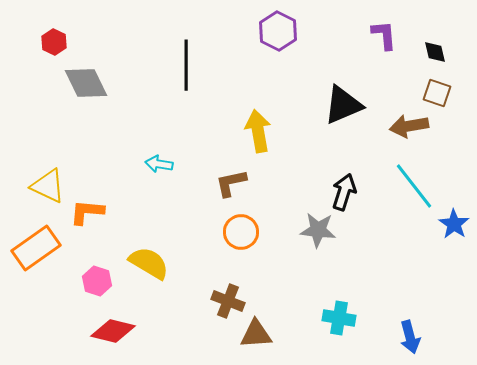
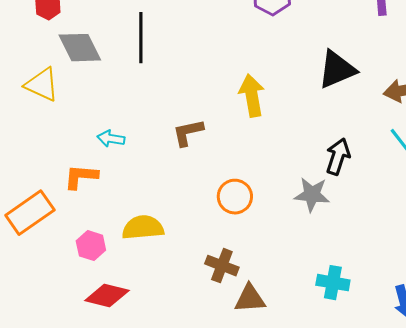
black line: (186, 65) -> (141, 38), moved
cyan arrow: (159, 164) -> (111, 139), moved
brown L-shape: (231, 183) -> (188, 133), moved
yellow triangle: (48, 186) -> (42, 85), moved
yellow semicircle: (149, 263) -> (143, 228), turned -36

